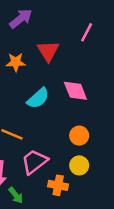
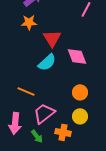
red triangle: (48, 51) -> (52, 38), moved
orange star: (16, 62) -> (29, 22), moved
green arrow: (16, 195) -> (37, 136), moved

